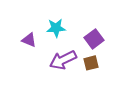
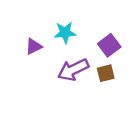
purple triangle: (29, 40) -> (34, 46), turned -49

